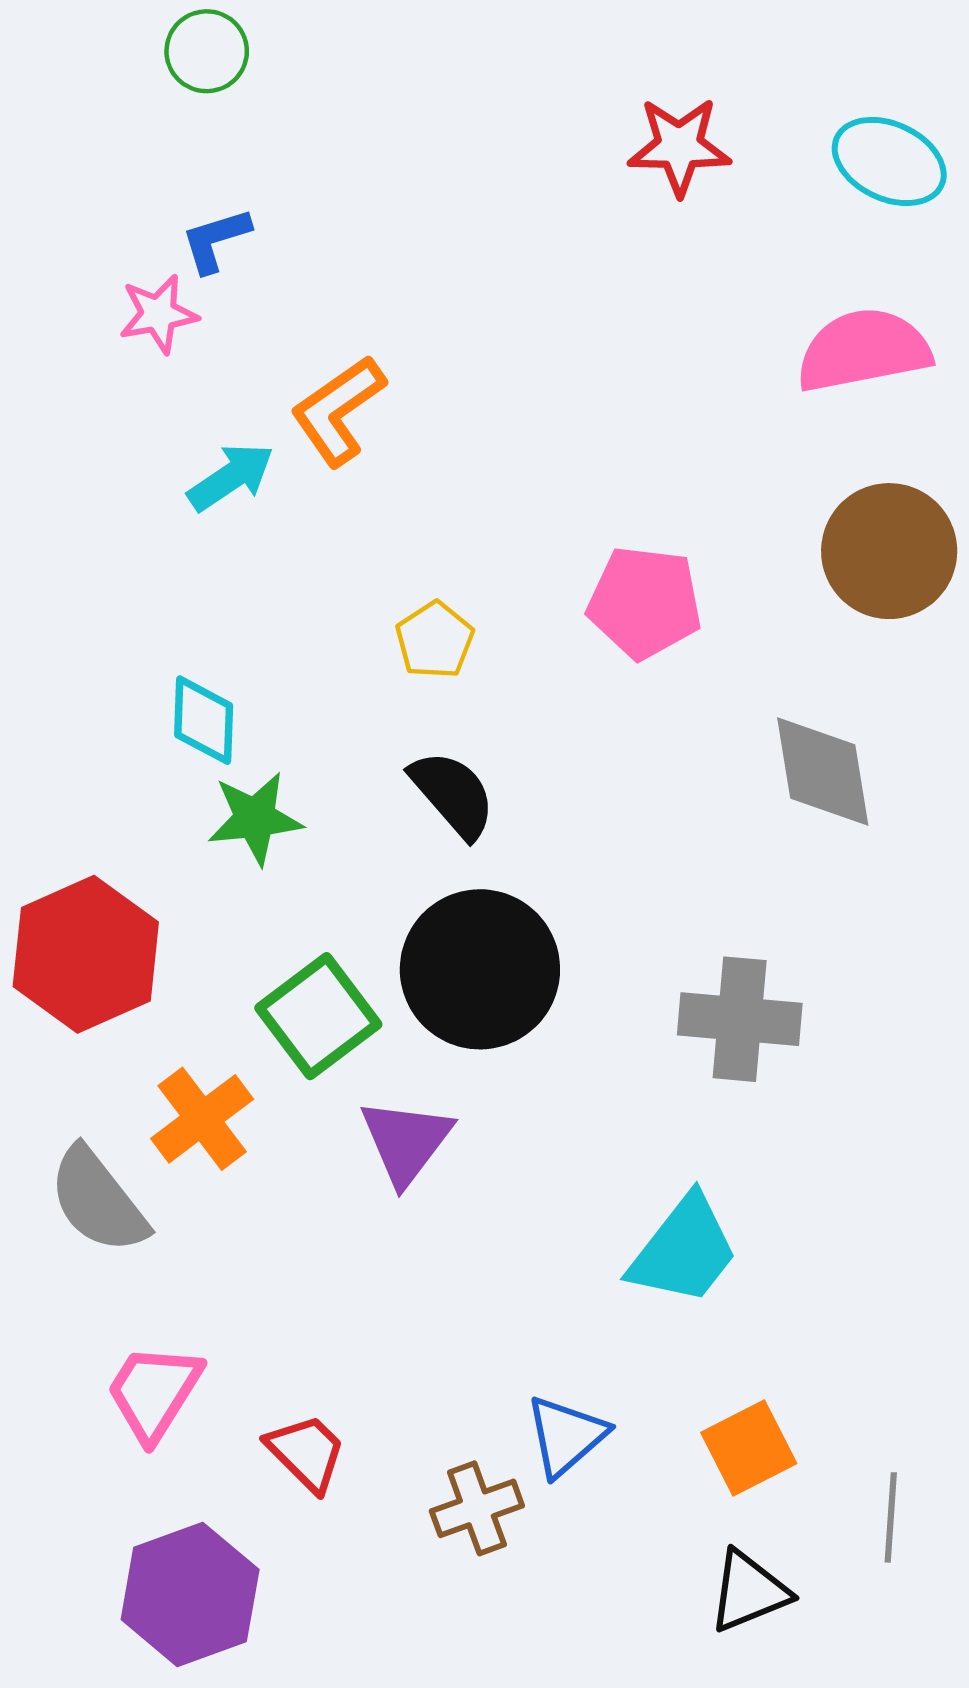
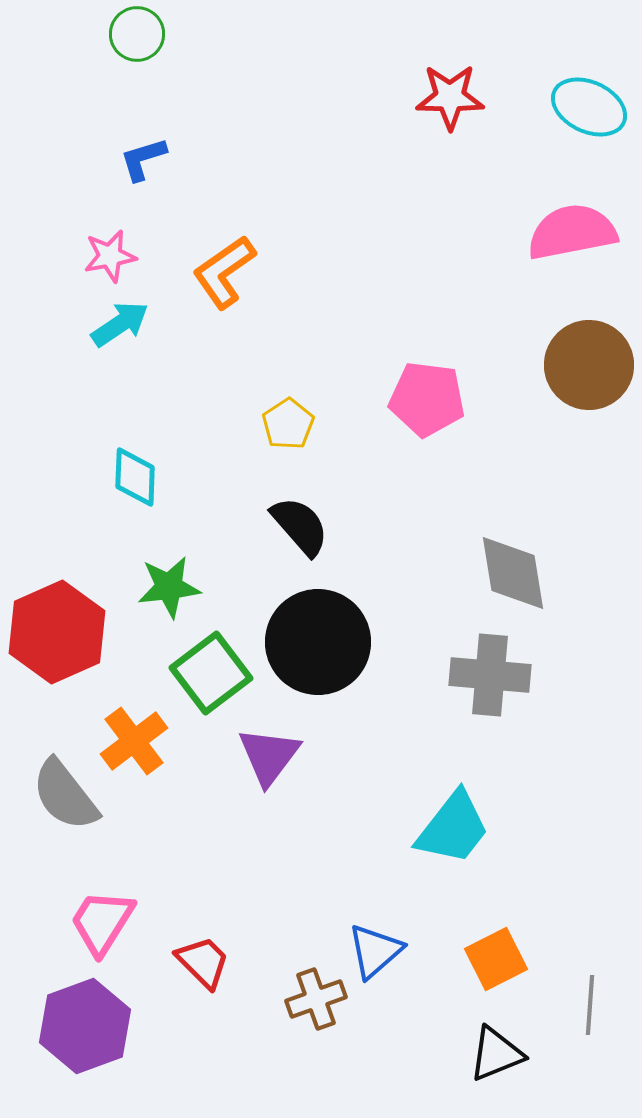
pink star: (158, 314) -> (110, 256), moved
cyan arrow: (231, 477) -> (120, 324), moved
gray diamond: (823, 772) -> (513, 573), moved
green star: (255, 818) -> (169, 587), moved
purple hexagon: (190, 1594) -> (85, 1026), moved

